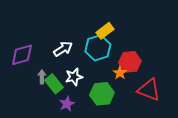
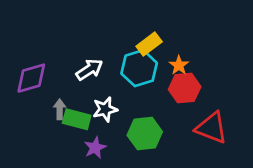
orange star: (120, 73) -> (179, 65), moved
green rectangle: (54, 84) -> (77, 119), turned -36

